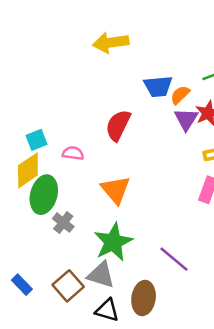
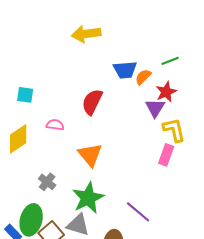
purple triangle: (186, 119) -> (155, 108), moved
cyan square: (36, 140) -> (25, 95), moved, turned 30
green ellipse: (44, 195) -> (31, 220), moved

